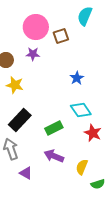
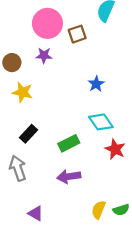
black rectangle: (20, 120) -> (28, 134), size x0.7
purple arrow: (54, 156) -> (69, 177), turned -30
yellow semicircle: (82, 167) -> (99, 210), moved
purple triangle: (26, 173) -> (36, 213), moved

